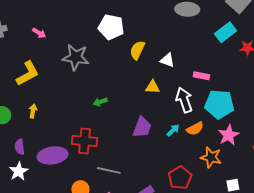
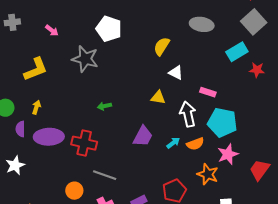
white pentagon: (111, 27) -> (109, 29), moved
yellow semicircle: (137, 50) -> (162, 46), moved
purple semicircle: (20, 147) -> (20, 129), moved
purple ellipse: (53, 155) -> (49, 137), moved

